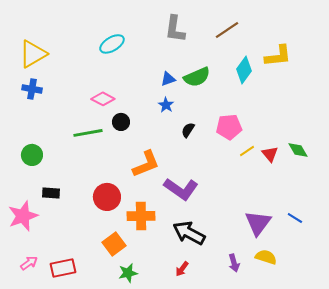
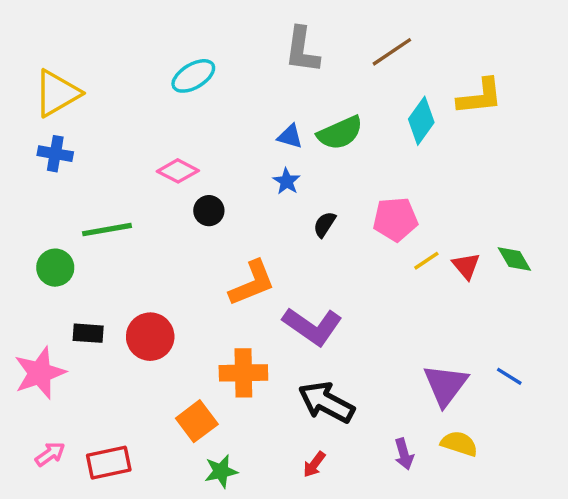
blue triangle: (168, 79) -> (290, 136), turned 35
green line: (88, 133) -> (107, 230), moved
red circle: (107, 197) -> (150, 337), moved

